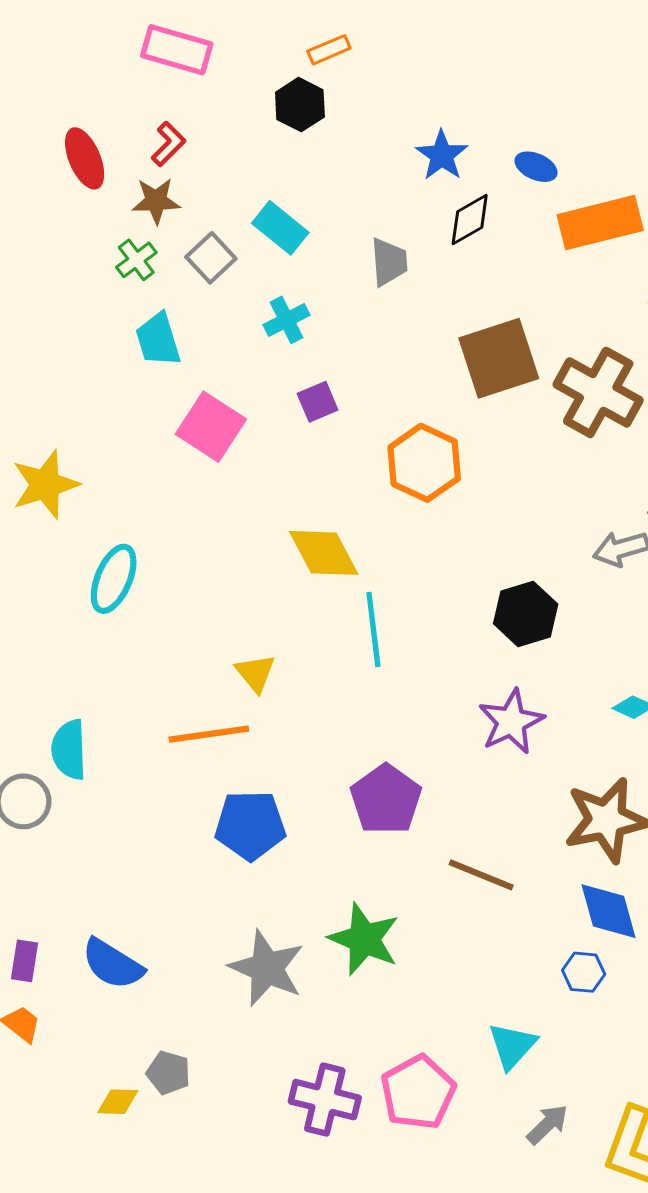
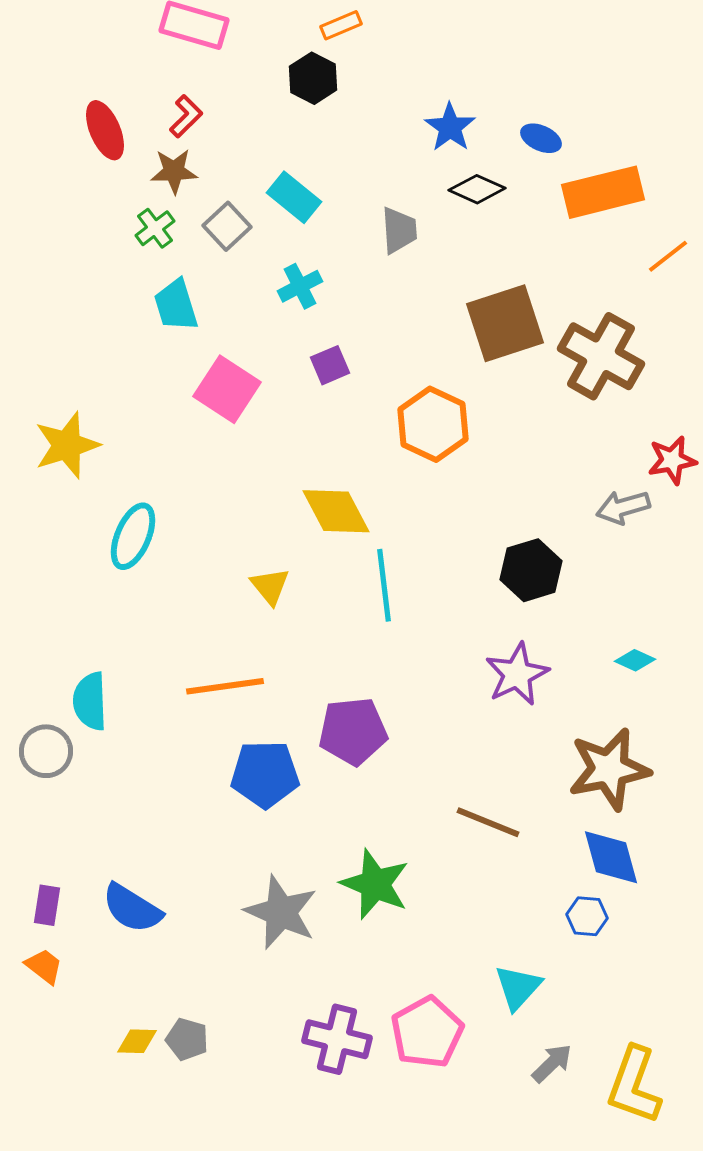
black diamond: (470, 220) -> (477, 189), turned 54
yellow triangle: (255, 673) -> (270, 586), moved
purple pentagon: (386, 799) -> (353, 731), moved, turned 30
gray pentagon: (168, 1073) -> (187, 1039), moved

